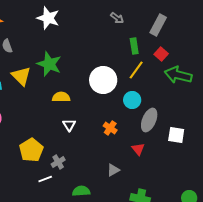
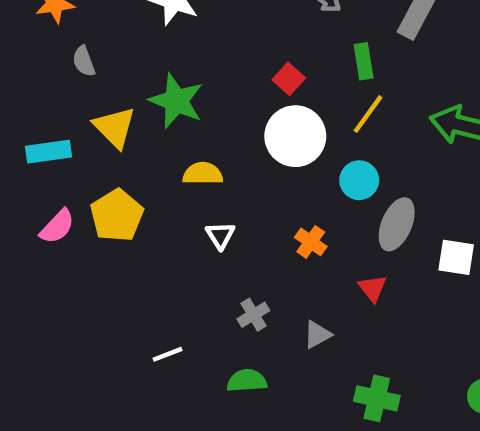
red square: (161, 54) -> (289, 79), moved
yellow pentagon: (31, 150) -> (117, 215), moved
gray cross: (58, 162) -> (253, 315), moved

